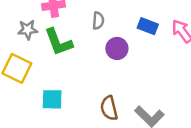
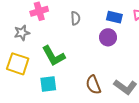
green L-shape: (58, 42) -> (53, 56), moved
purple circle: (117, 48) -> (108, 37), moved

